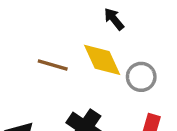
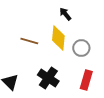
yellow diamond: (102, 60) -> (58, 38), turned 30

